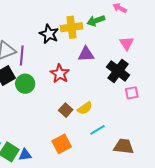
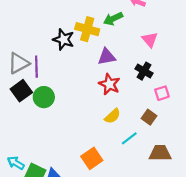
yellow cross: (71, 27) -> (87, 29), turned 30
black cross: (118, 71) -> (144, 71), size x0.7
red star: (60, 74) -> (109, 84), moved
brown square: (66, 110) -> (149, 117), moved

